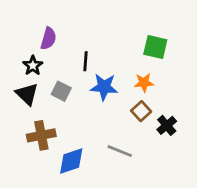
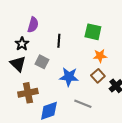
green square: (155, 47) -> (93, 32), moved
blue star: (104, 87) -> (69, 77), moved

